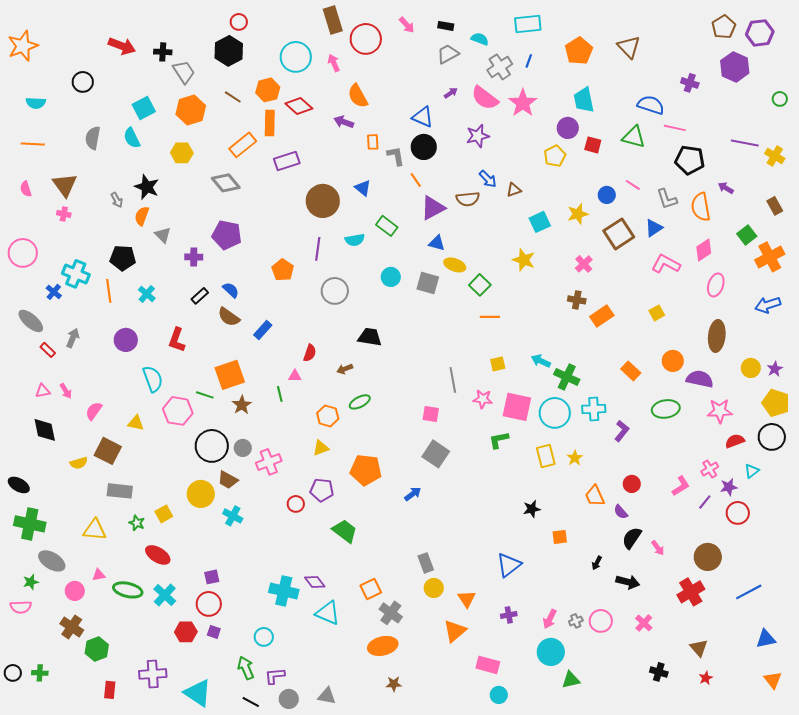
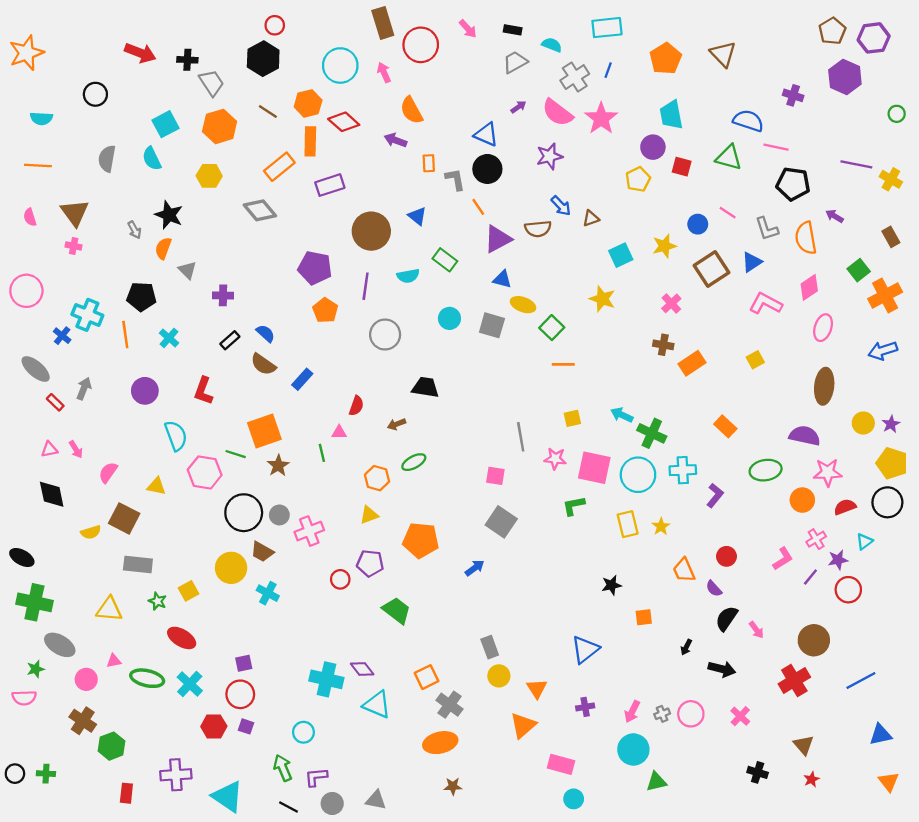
purple pentagon: (227, 235) -> (315, 268), moved
orange circle: (673, 361) -> (802, 500), moved

